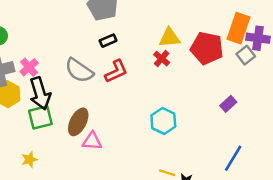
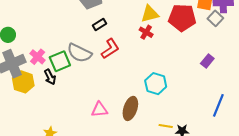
black arrow: (40, 93) -> (50, 77), size x0.6
green square: (40, 117) -> (60, 61), moved
brown ellipse: (78, 122) -> (130, 108), moved

